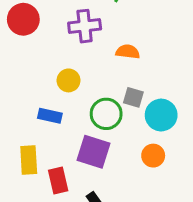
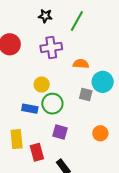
green circle: (106, 114) -> (52, 104), moved
cyan circle: (161, 115) -> (103, 82), moved
purple square: (94, 152) -> (60, 132), size x0.7

